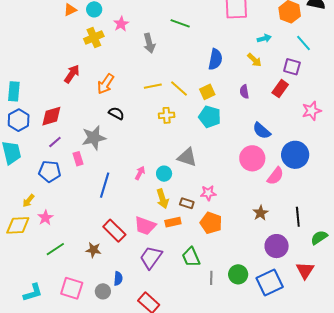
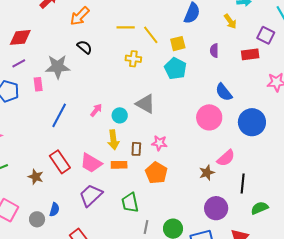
red rectangle: (280, 89) -> (250, 54), turned 36
pink semicircle: (275, 176) -> (226, 158), moved
brown rectangle: (187, 203) -> (136, 149), turned 64

